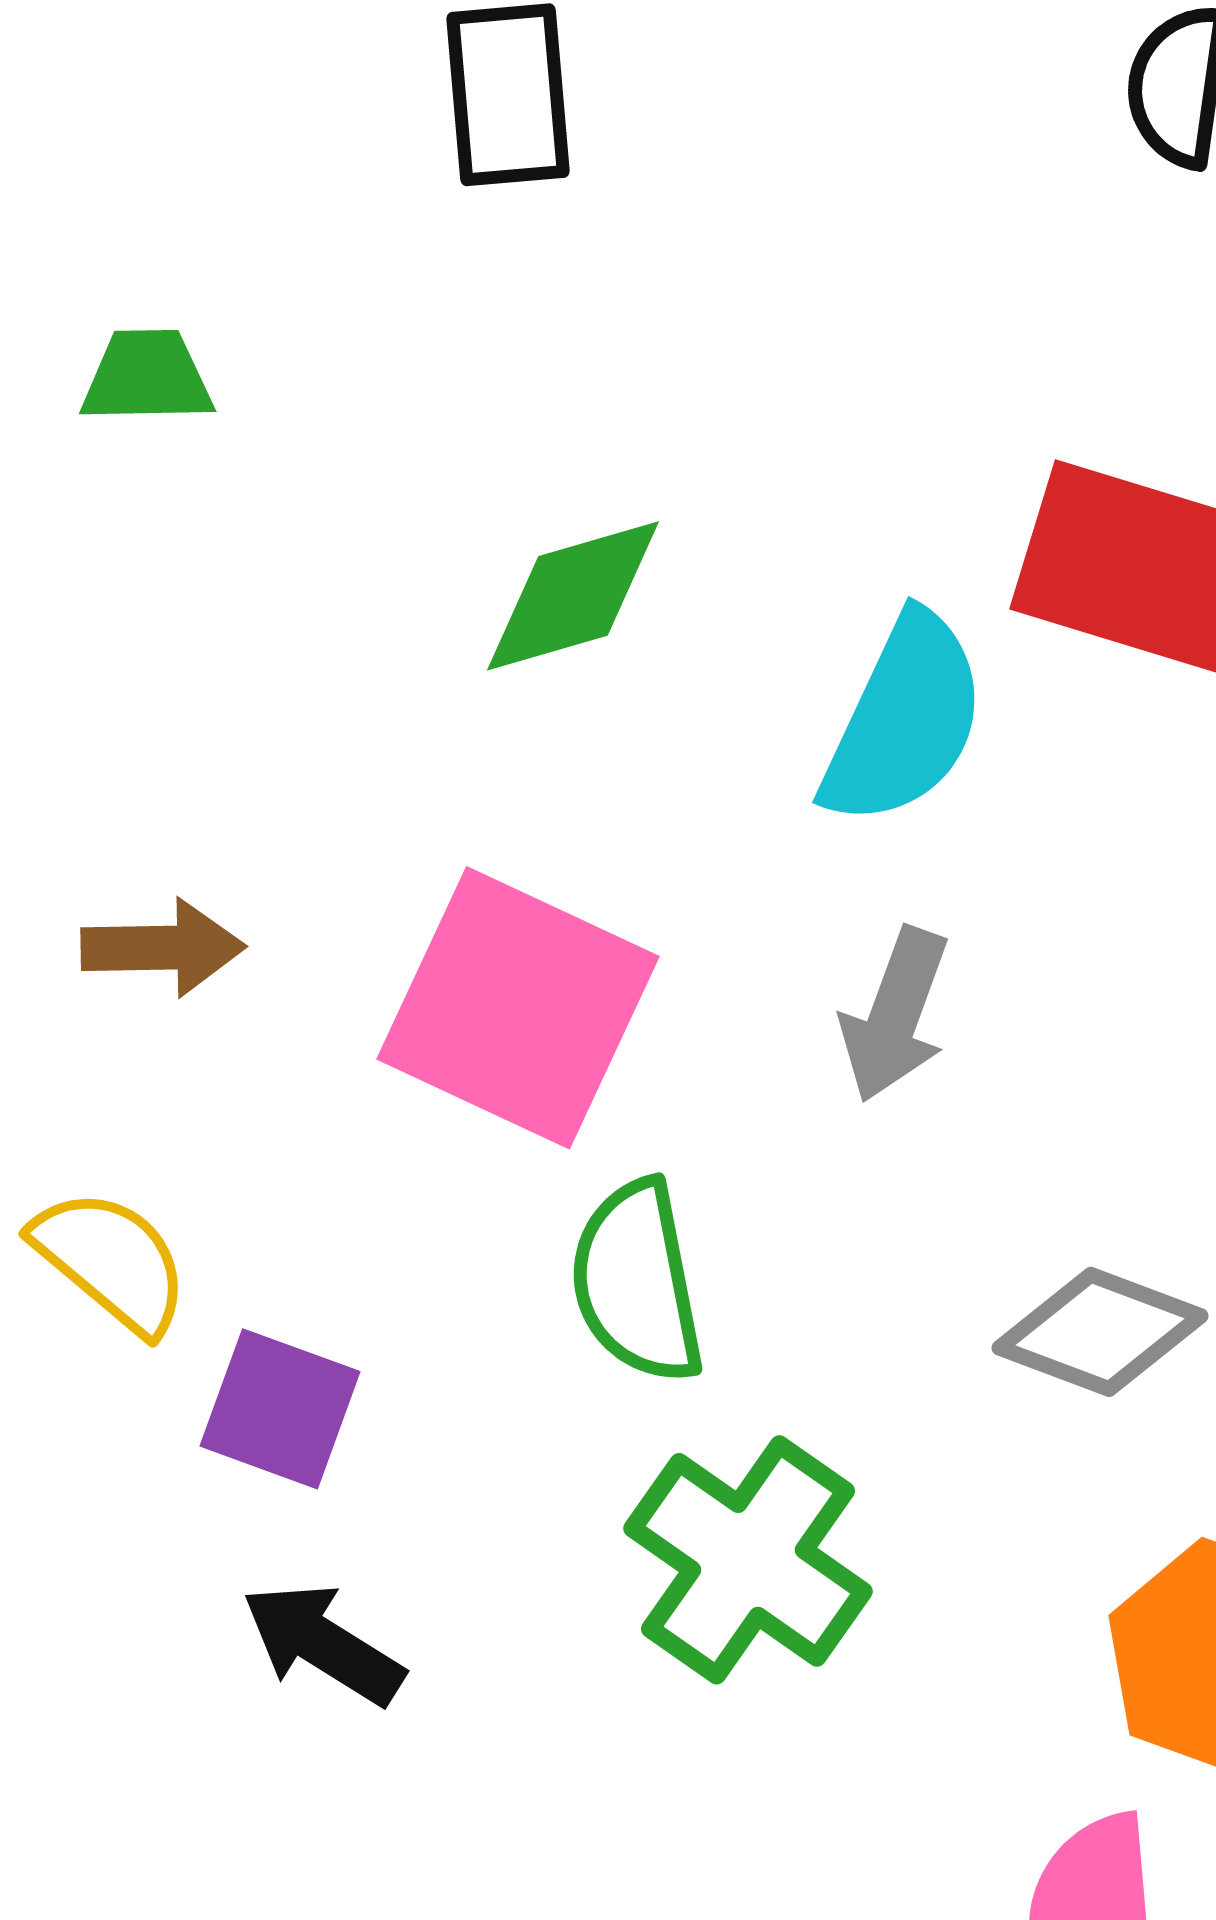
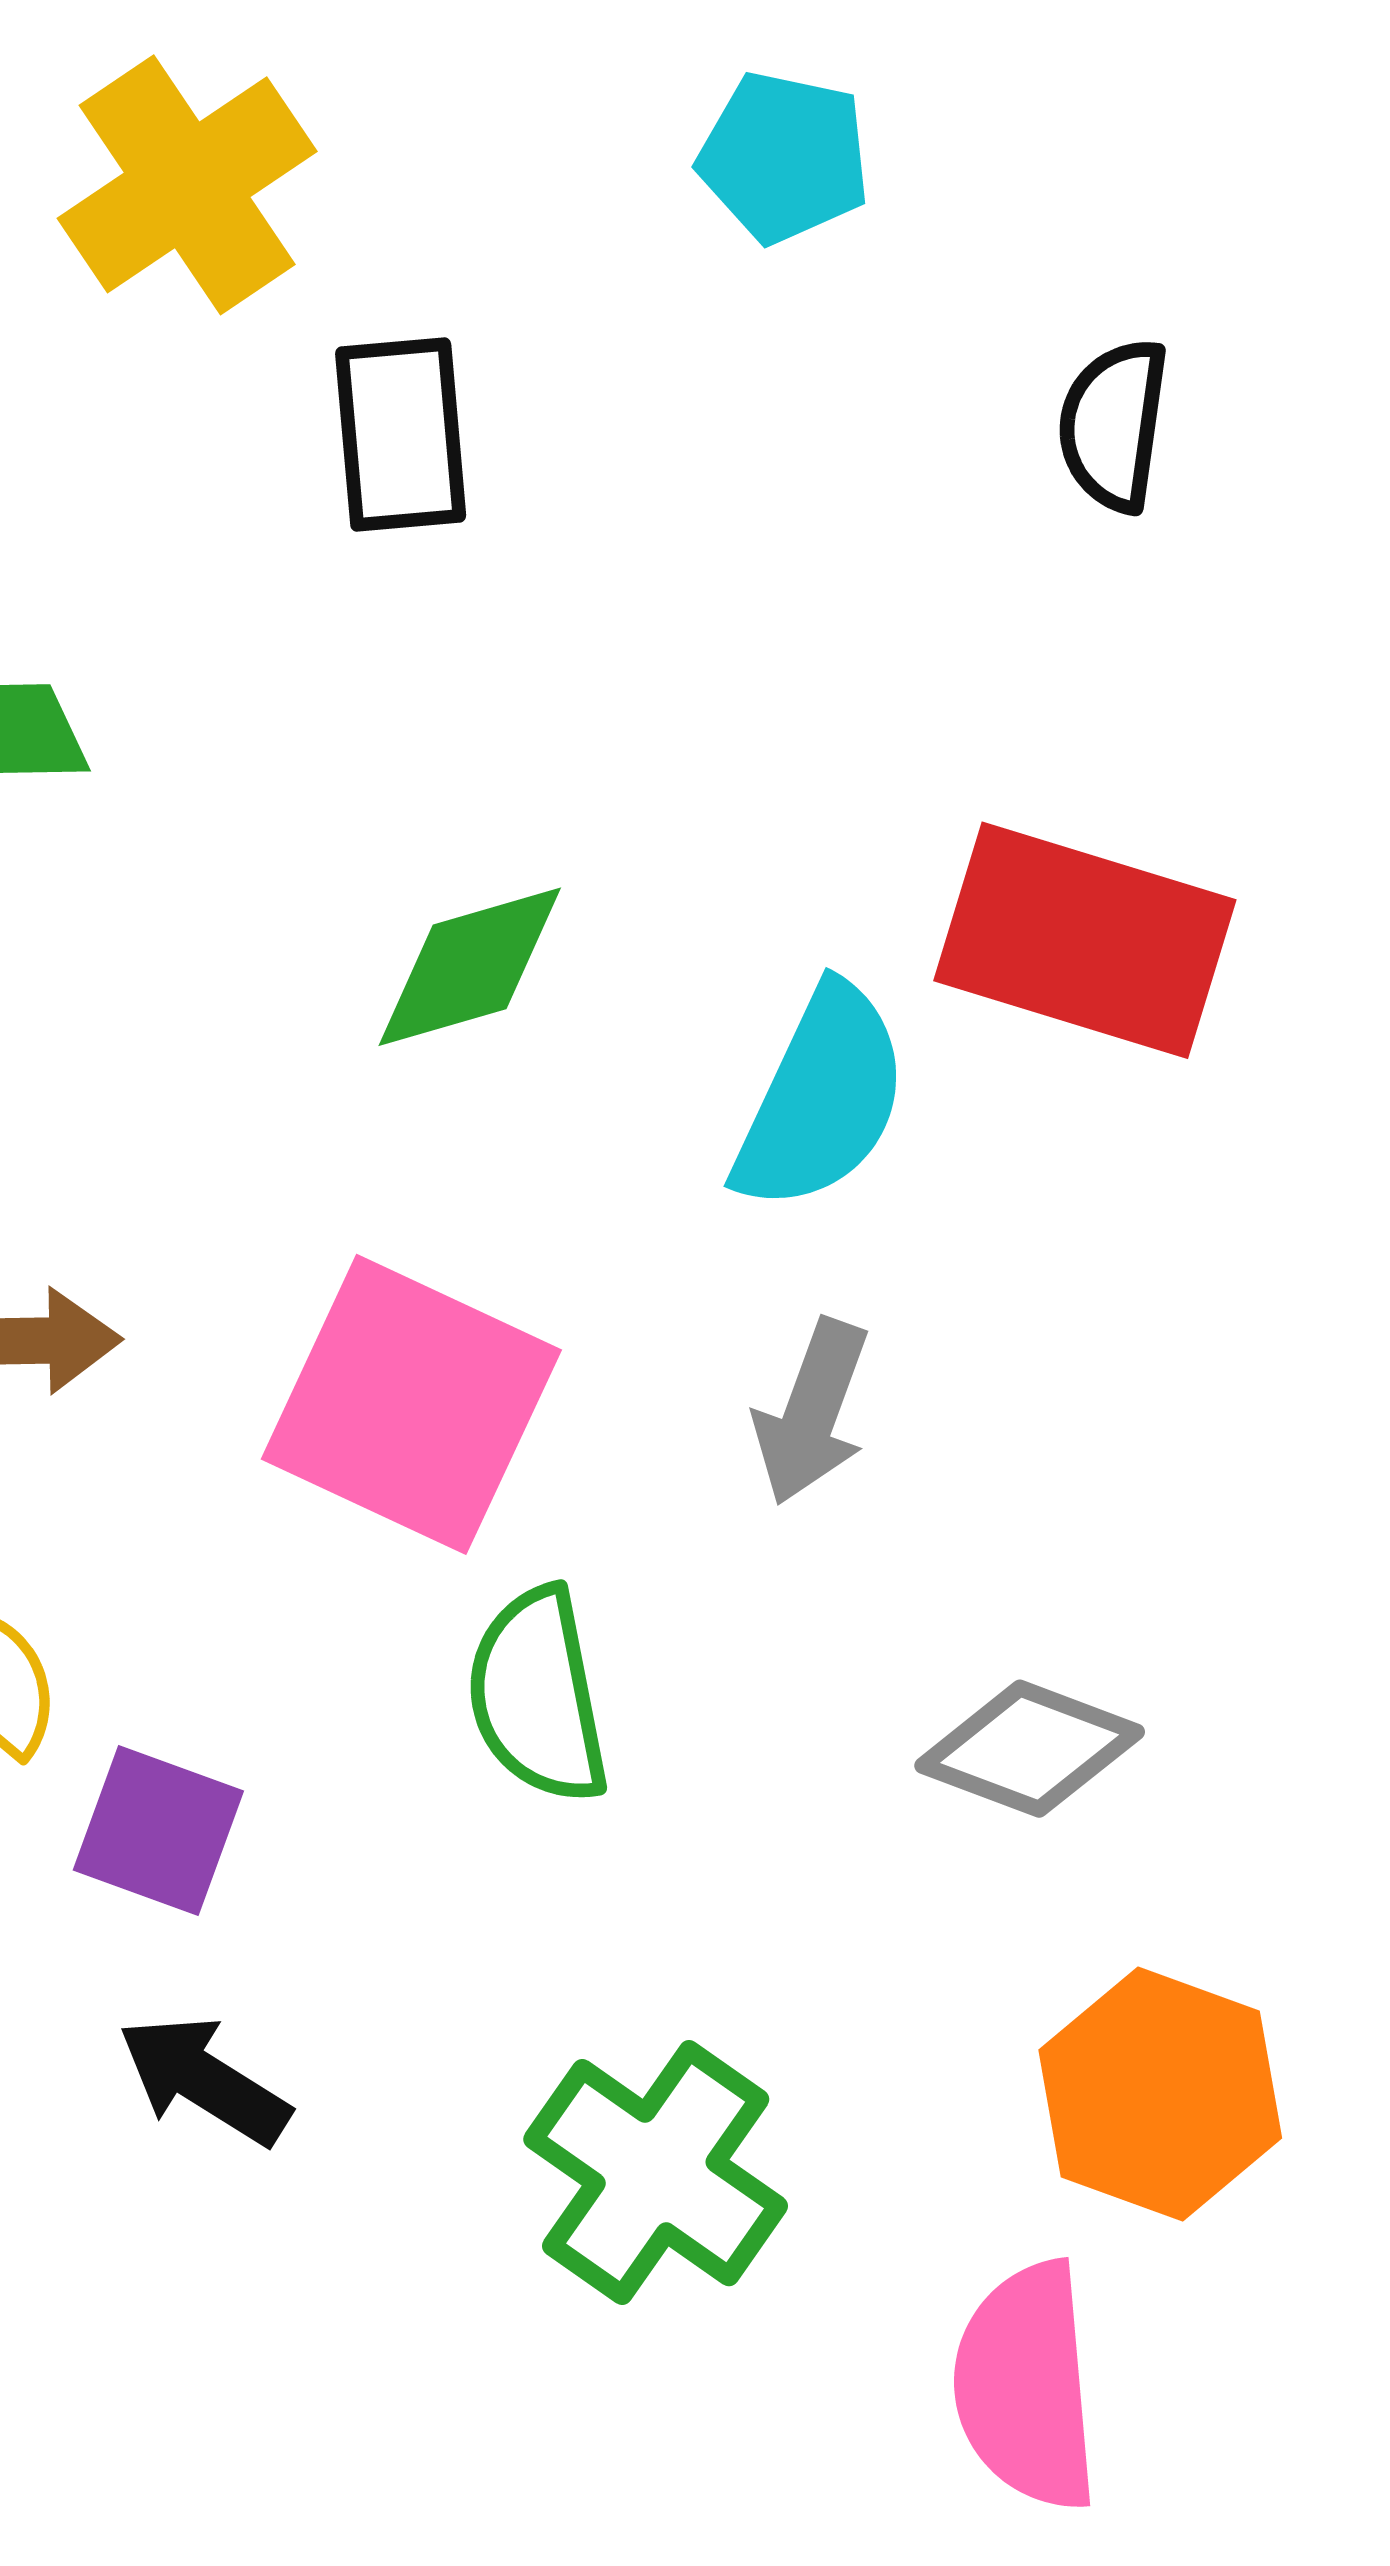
green cross: (748, 1560) -> (656, 2173), moved

